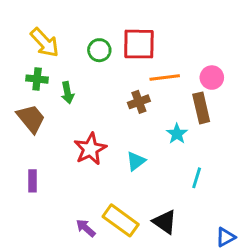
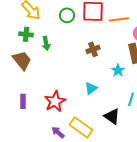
orange line: (165, 78) -> (119, 19), moved
red star: (90, 149) -> (55, 101), moved
black triangle: (165, 222) -> (112, 116), moved

